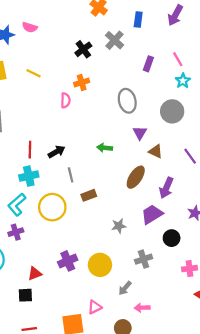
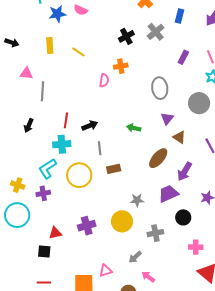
yellow circle: (100, 265) -> (122, 221), moved
pink arrow: (142, 308) -> (148, 277), turned 32

